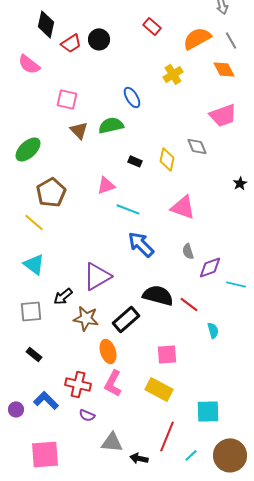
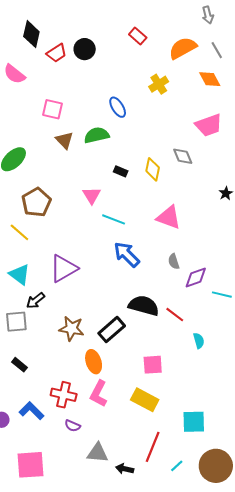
pink triangle: (106, 185) -> (92, 195), turned -42
purple triangle: (97, 276) -> (64, 268), moved
black arrow: (63, 296) -> (35, 301), moved

